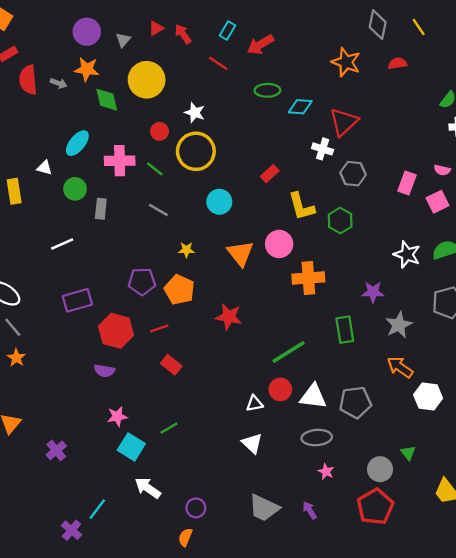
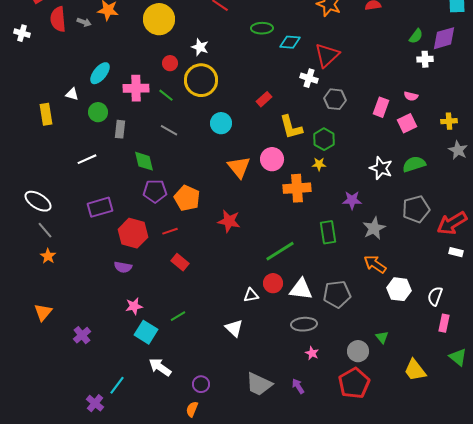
green diamond: (107, 100) -> (144, 161), moved
yellow star: (186, 250) -> (319, 164), moved
white triangle: (252, 443) -> (234, 328), moved

